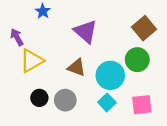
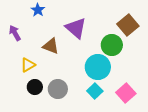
green circle: (137, 60) -> (112, 45), moved
yellow triangle: (32, 61) -> (28, 65), moved, size x0.7
brown triangle: (77, 68) -> (51, 46), moved
pink square: (142, 105) -> (126, 93), turned -36

